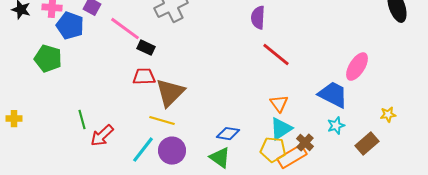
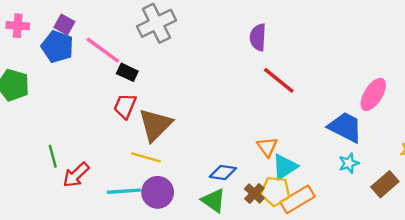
blue pentagon: (70, 26) -> (57, 47), moved
red trapezoid: (144, 77) -> (125, 106), turned -65
orange triangle: (279, 104) -> (267, 147), moved
brown cross: (305, 143) -> (254, 194), moved
cyan line: (143, 150) -> (124, 191), turned 48

